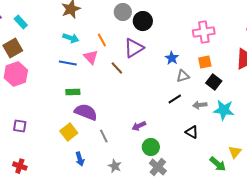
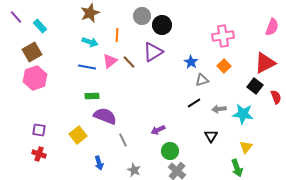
orange line: (102, 40) -> (117, 35), moved, turned 32
pink triangle: (91, 57) -> (110, 61), turned 35
orange square: (205, 62) -> (224, 66), turned -32
brown line: (117, 68) -> (129, 62), moved
black square: (214, 82) -> (255, 86), moved
yellow square: (69, 132) -> (78, 135), moved
black triangle: (192, 132) -> (211, 136), turned 32
yellow triangle: (235, 152) -> (246, 147), moved
green arrow: (218, 164) -> (237, 168), turned 30
red cross: (20, 166) -> (39, 154), moved

